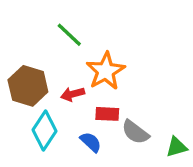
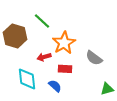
brown hexagon: (28, 86) -> (15, 36), moved
cyan diamond: (44, 130) -> (27, 79), turned -40
gray semicircle: (135, 132) -> (94, 58), moved

